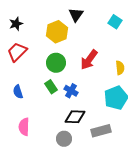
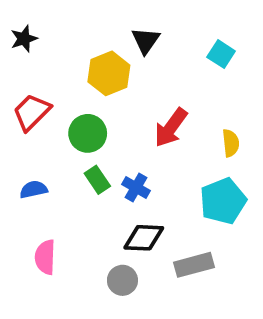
black star: (16, 24) -> (24, 39), moved
green circle: (56, 63) -> (88, 133), moved
blue semicircle: (18, 92) -> (34, 189), turned 96

